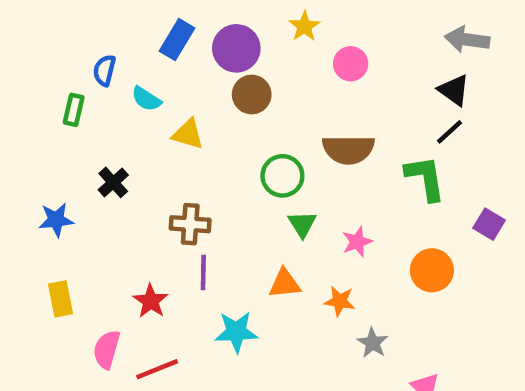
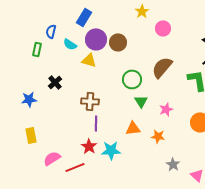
purple circle: (236, 48) -> (96, 39), moved
brown semicircle: (348, 149) -> (162, 67), turned 130
red star: (151, 301) -> (89, 146), moved
gray star: (373, 343) -> (173, 164), moved
pink semicircle: (107, 349) -> (52, 158), turned 42

